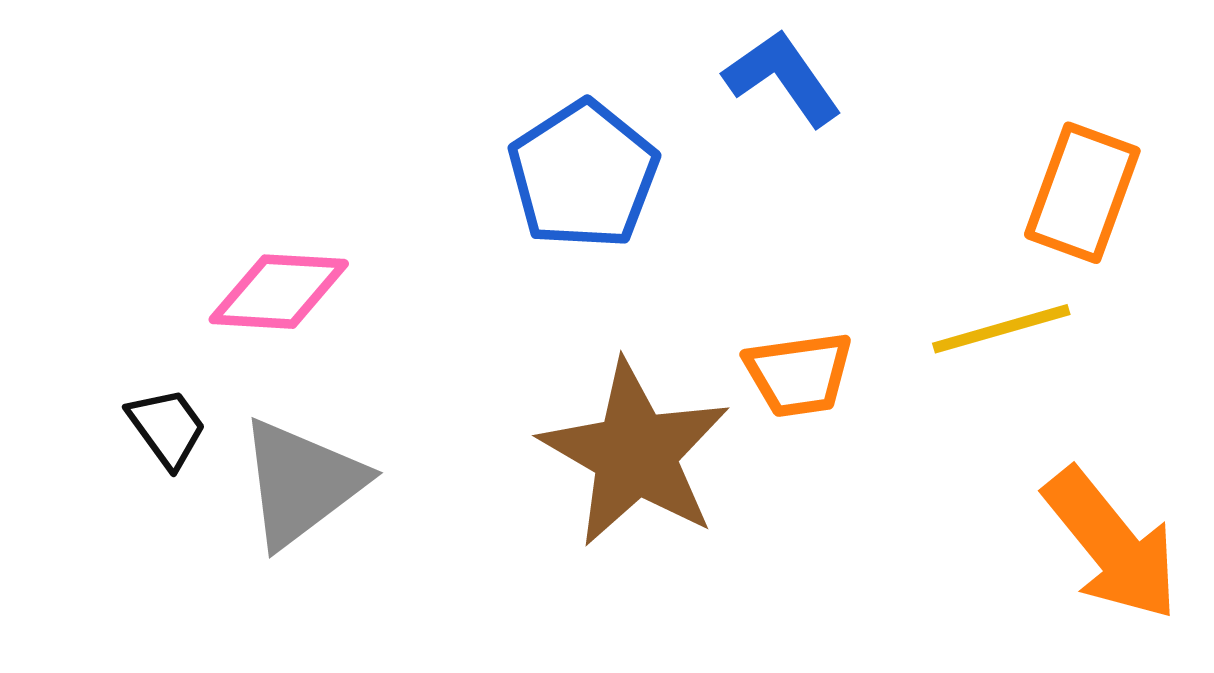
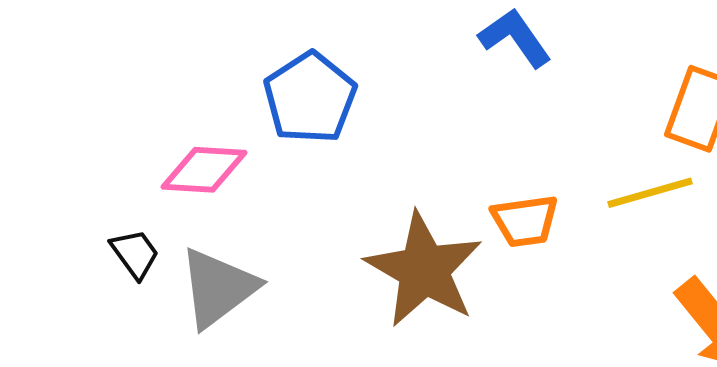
blue pentagon: (583, 175) -> (310, 98), moved

